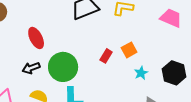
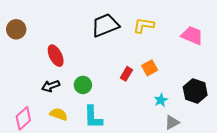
green circle: (63, 67) -> (83, 85), size x0.6
cyan star: (141, 73) -> (161, 100), moved

